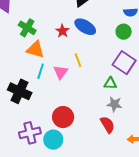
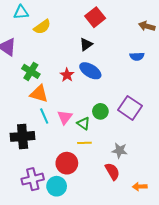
green circle: (124, 32) -> (100, 111), moved
yellow line: (78, 60) -> (84, 143), moved, turned -72
cyan line: (41, 71) -> (44, 116), turned -42
green triangle: (110, 83) -> (84, 123), moved, turned 32
black cross: (20, 91) -> (23, 136), turned -30

